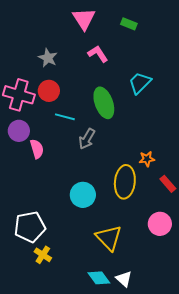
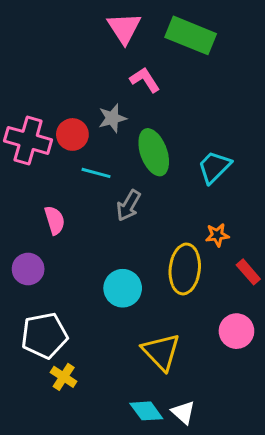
green rectangle: (129, 24) -> (191, 35), size x2.0
gray star: (48, 58) -> (112, 118), moved, turned 30
cyan trapezoid: (140, 83) -> (214, 167), moved
purple circle: (19, 131) -> (28, 269), moved

